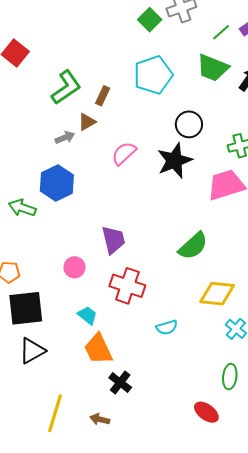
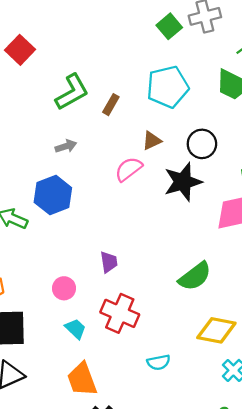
brown triangle: (87, 122) -> (152, 141), moved
purple trapezoid: (113, 240) -> (109, 262), size x0.7
cyan trapezoid: (87, 315) -> (75, 329), moved

